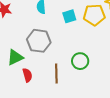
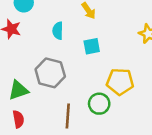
yellow pentagon: (94, 15) -> (120, 82), moved
red semicircle: (27, 75) -> (18, 119), moved

